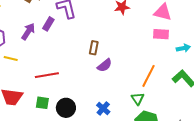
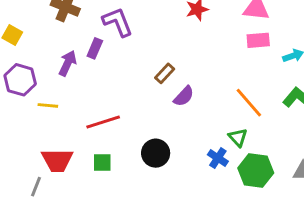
brown rectangle: (94, 48) -> (165, 73), turned 40
orange line: (149, 76) -> (249, 103), turned -60
black circle: (66, 108) -> (156, 153), moved
blue cross: (103, 108) -> (218, 158), moved

